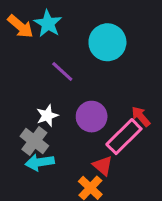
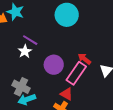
cyan circle: (107, 42) -> (67, 15), moved
white star: (47, 116) -> (25, 51), moved

